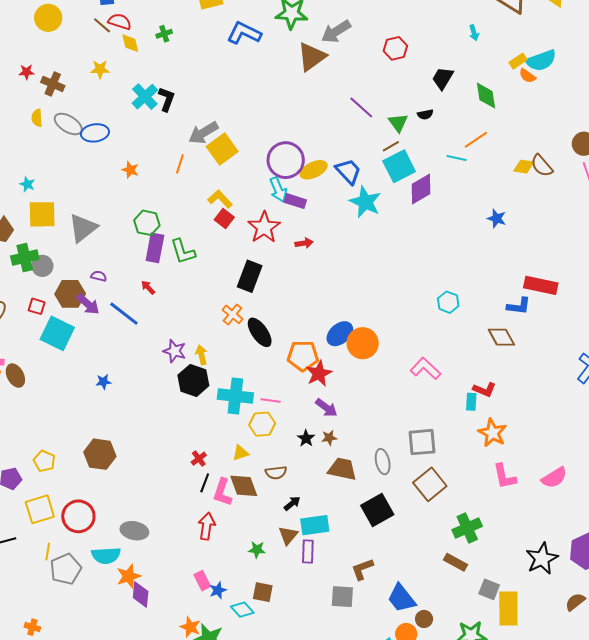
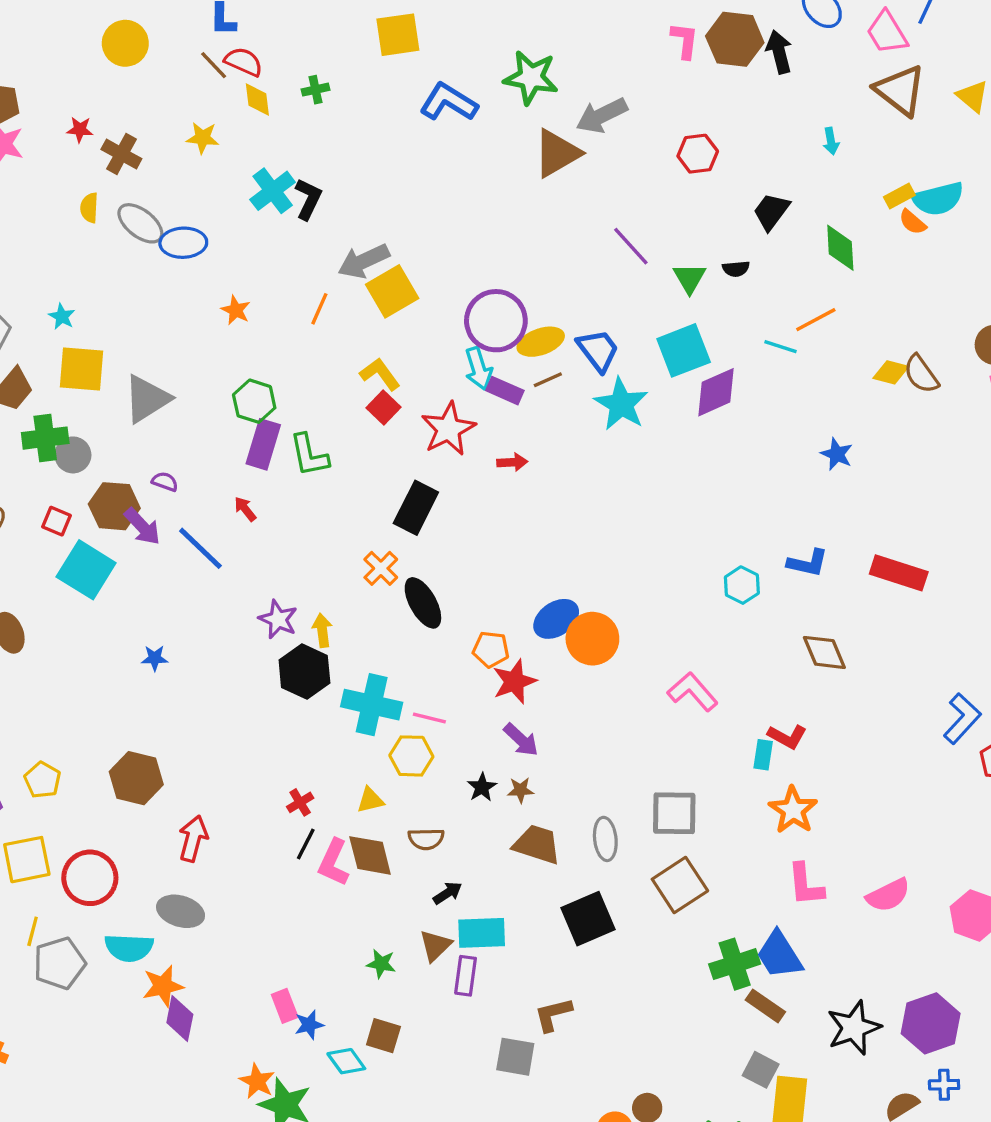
brown line: (391, 146) -> (548, 380), moved
blue L-shape: (519, 306) -> (808, 563), moved
orange pentagon: (303, 356) -> (491, 649), size x0.7
red arrow: (207, 526) -> (193, 839), moved
brown rectangle: (455, 562) -> (765, 1006), moved
blue trapezoid: (401, 598) -> (779, 955), moved

